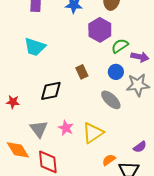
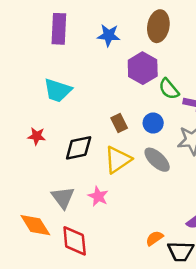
green semicircle: (120, 46) -> (169, 89), turned -96
blue circle: (116, 72) -> (153, 123), moved
red star: (13, 102) -> (37, 136), moved
yellow triangle: (93, 133) -> (118, 160), moved

